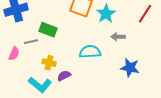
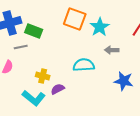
green rectangle: (48, 30) -> (34, 31), moved
gray line: (31, 42) -> (21, 47), moved

